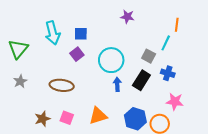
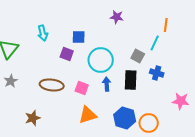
cyan arrow: (53, 33) -> (43, 33), size x0.7
blue square: (81, 34) -> (79, 37), moved
purple square: (77, 54) -> (67, 54), turned -32
black rectangle: (141, 80) -> (131, 80), turned -30
pink star: (175, 102) -> (181, 101), moved
pink square: (67, 118) -> (82, 88), moved

